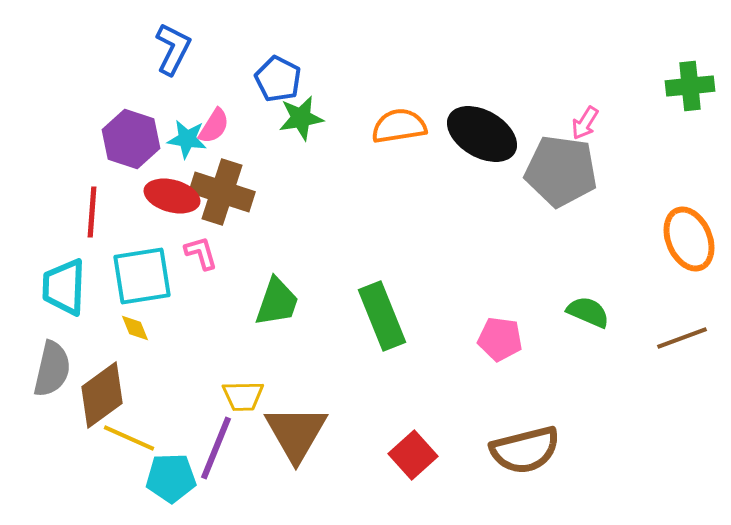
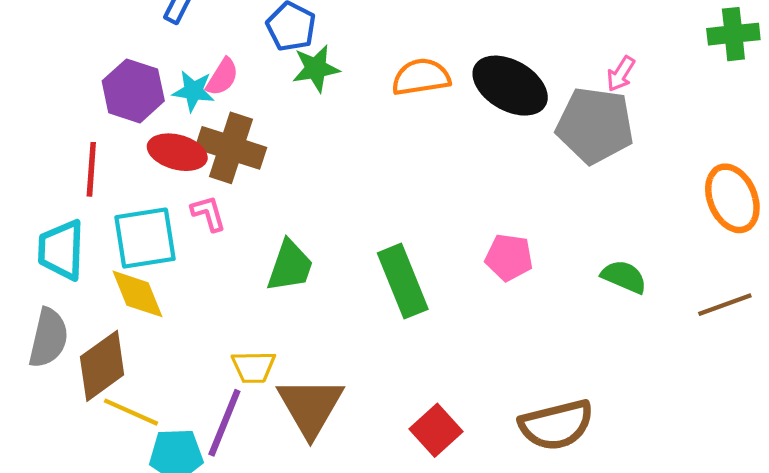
yellow diamond: (135, 328) -> (138, 294), size x1.8
pink pentagon: (500, 339) -> (509, 257), moved

